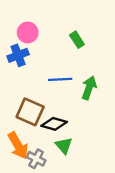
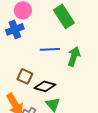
green rectangle: (77, 40) -> (64, 16), size x1.6
brown square: (30, 112) -> (25, 76), size x0.7

